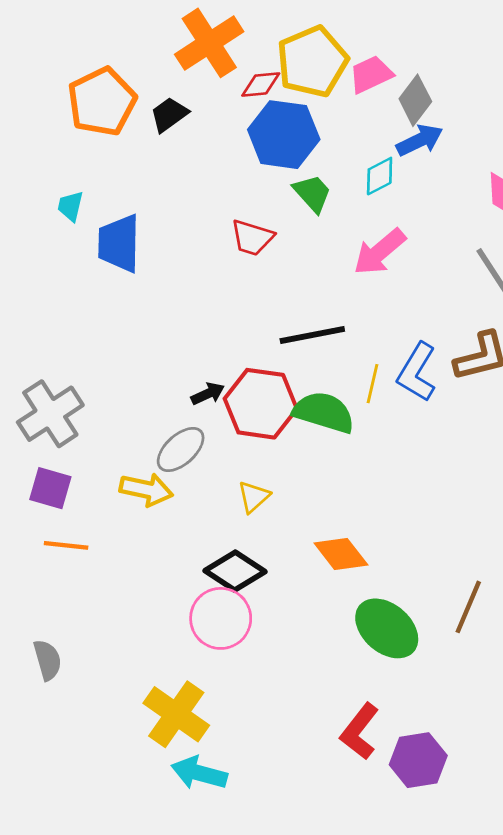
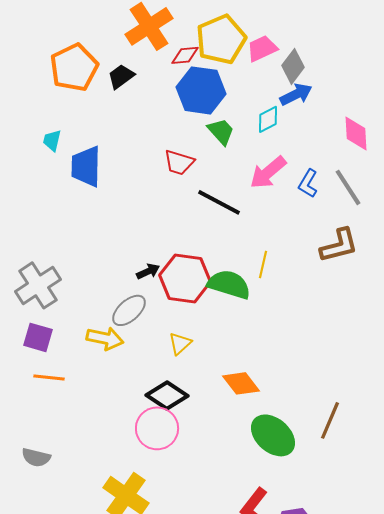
black line: (312, 335) -> (219, 202), moved, turned 39
blue L-shape: (417, 372) -> (308, 183), moved, size x0.7
gray semicircle: (47, 660) -> (36, 457), turned 120

